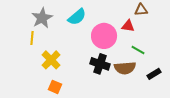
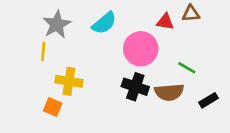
red triangle: (128, 26) -> (165, 22), moved
yellow cross: (51, 60) -> (69, 81), turned -36
orange square: (55, 87) -> (53, 107), moved

